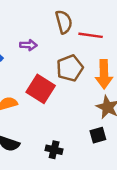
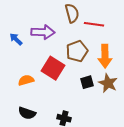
purple arrow: (28, 45) -> (43, 32), size x1.6
black square: (98, 135) -> (87, 82), moved

